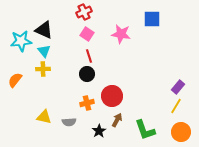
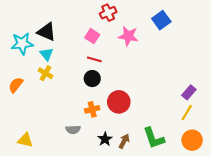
red cross: (84, 12) -> (108, 13), moved
blue square: (152, 19) -> (161, 20), turned -36
red line: (89, 56) -> (94, 59), turned -56
yellow cross: (43, 69) -> (45, 73), turned 32
yellow triangle: (44, 117) -> (25, 140), moved
brown arrow: (117, 120) -> (124, 141), moved

